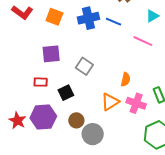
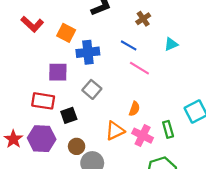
blue cross: (88, 18) -> (88, 52), moved
pink line: (143, 41) -> (139, 68), moved
red rectangle: (41, 82) -> (43, 101), size x1.5

